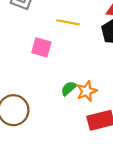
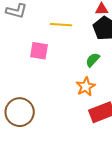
green semicircle: (69, 88) -> (93, 60), moved

